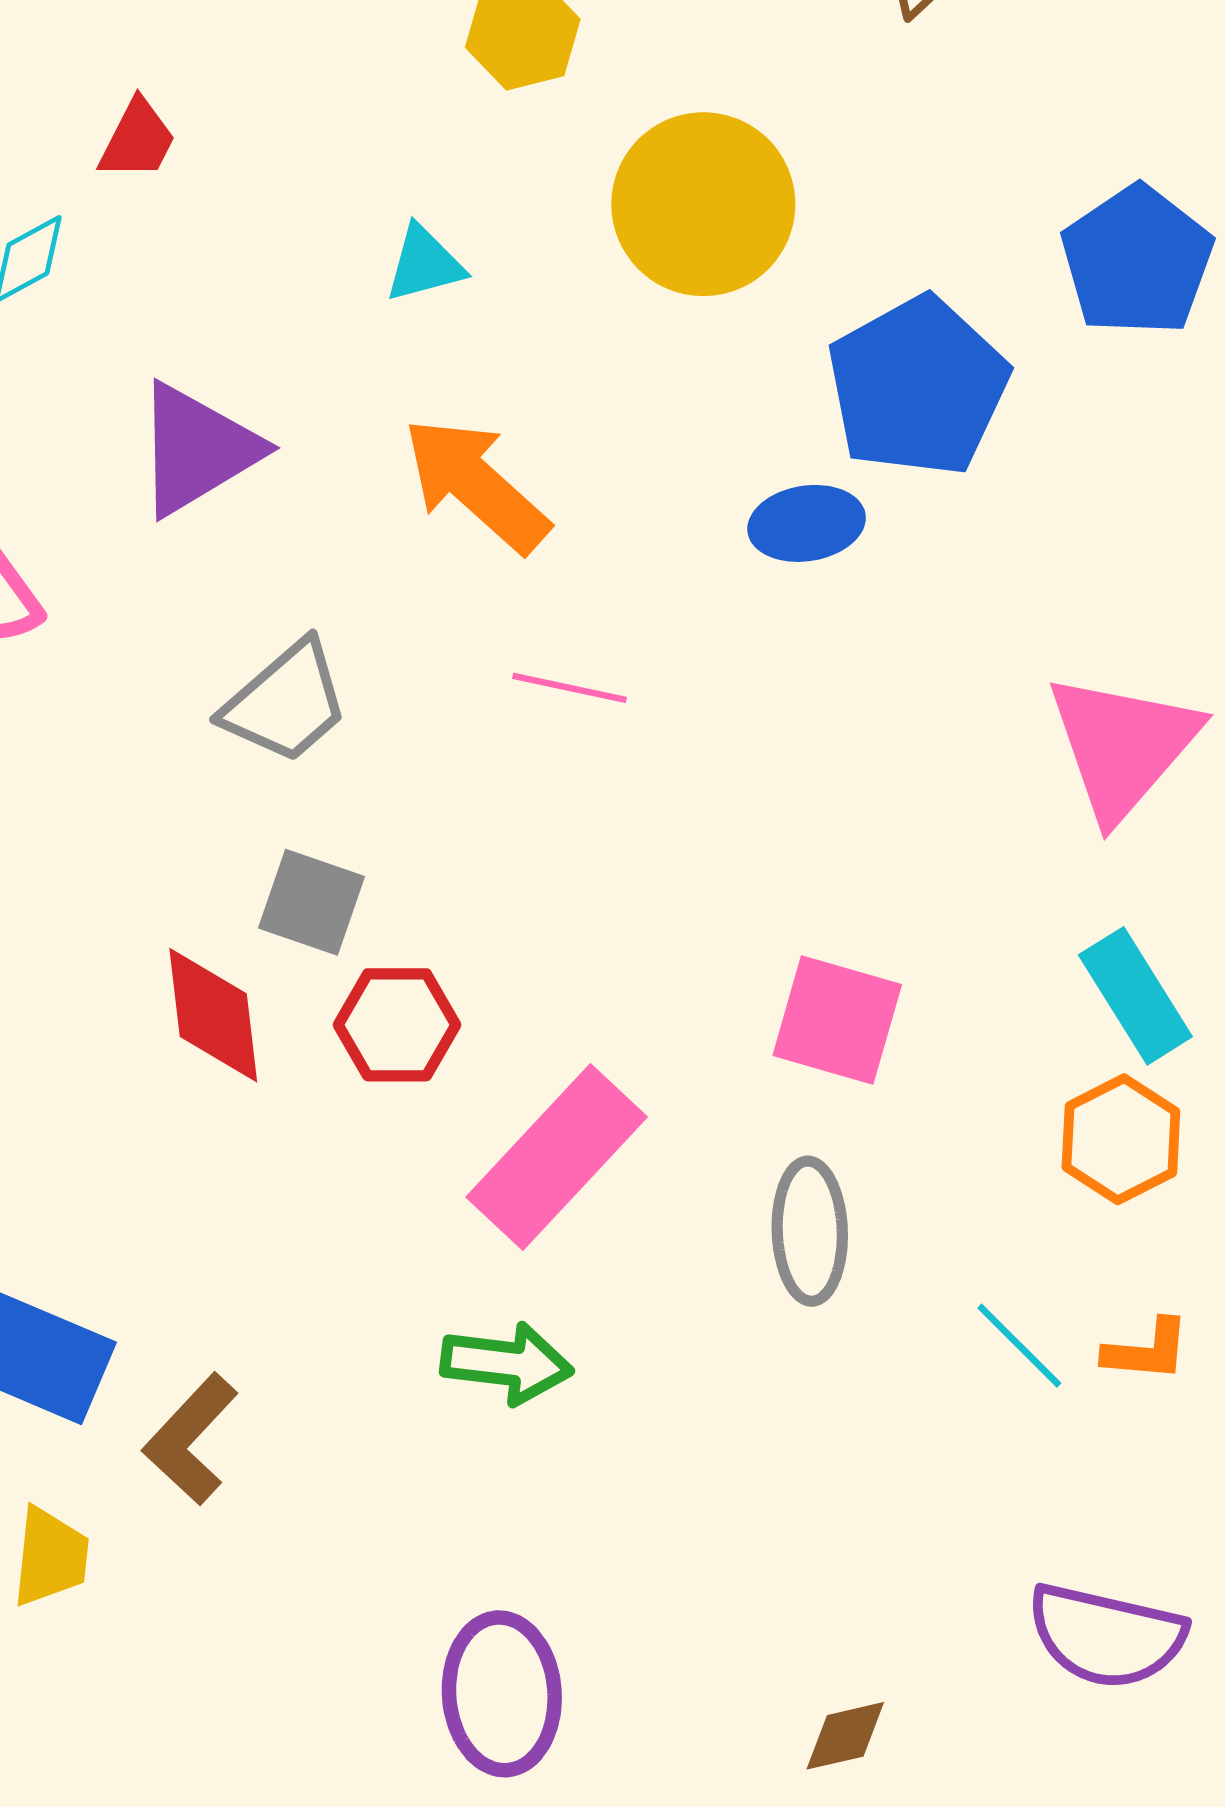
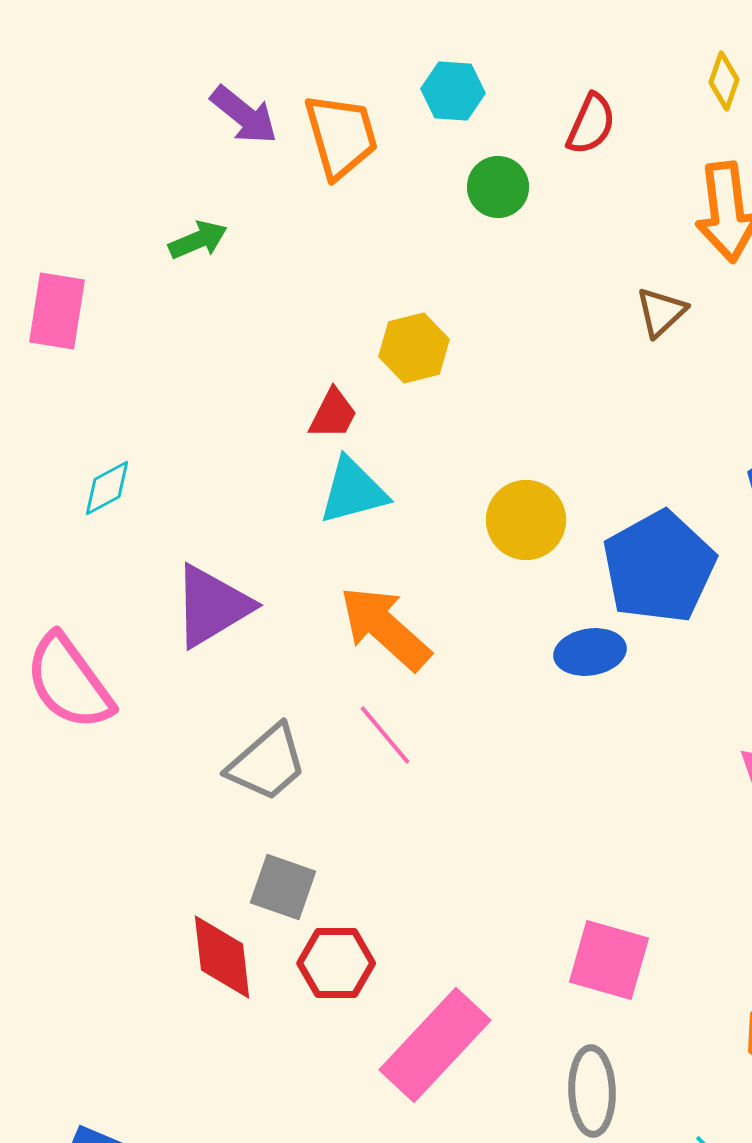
red trapezoid: (137, 140) -> (333, 414), moved
yellow circle: (703, 204) -> (526, 520), moved, size x0.7
cyan triangle: (424, 264) -> (353, 491), size x1.4
pink line: (570, 688) -> (385, 735), moved, turned 38

